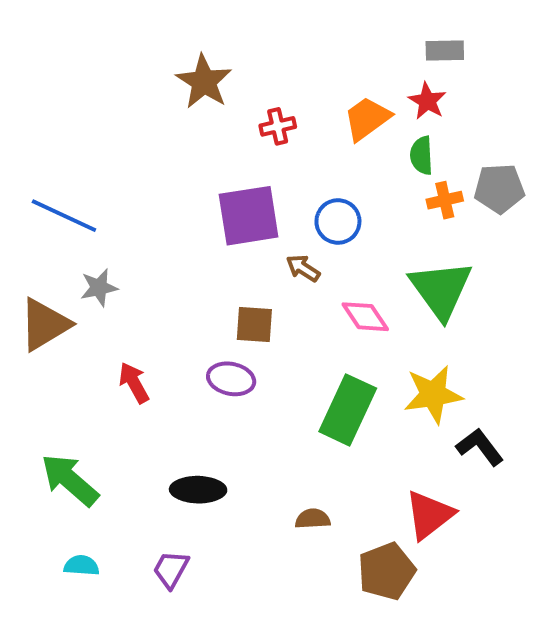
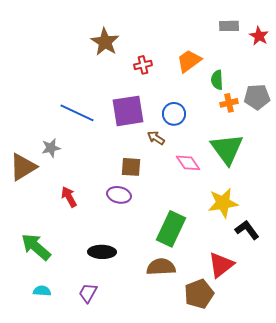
red star: (427, 101) -> (259, 36), moved
blue line: (64, 216) -> (77, 113), moved
green rectangle: (348, 410) -> (171, 229), moved
brown semicircle: (313, 519) -> (161, 267), size x1.6

